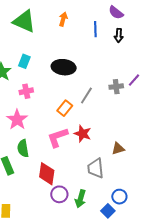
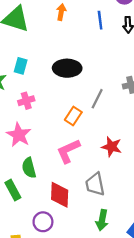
red star: (83, 134) -> (112, 147), moved
gray trapezoid: (96, 168) -> (95, 184), moved
purple circle: (59, 194) -> (43, 222), moved

